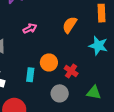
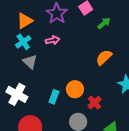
pink arrow: (30, 28) -> (53, 40), moved

